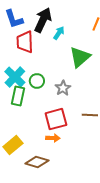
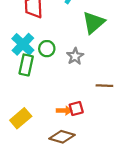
red square: (56, 119) -> (76, 108), moved, size x0.6
brown diamond: (37, 162) -> (62, 137), moved

